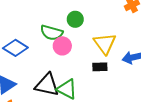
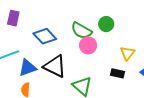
yellow triangle: (105, 44) -> (127, 53), size x0.7
black triangle: (47, 85) -> (55, 66), moved

